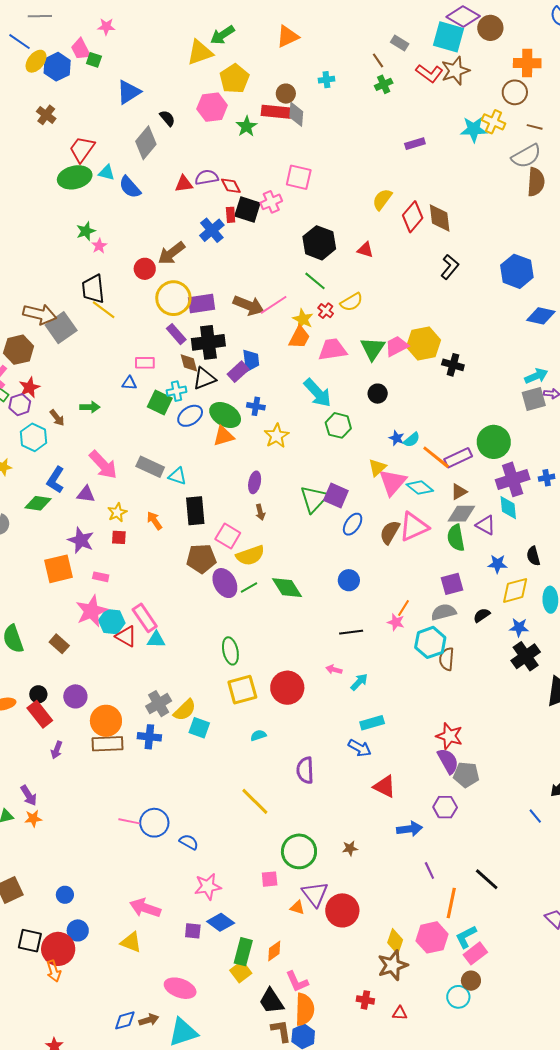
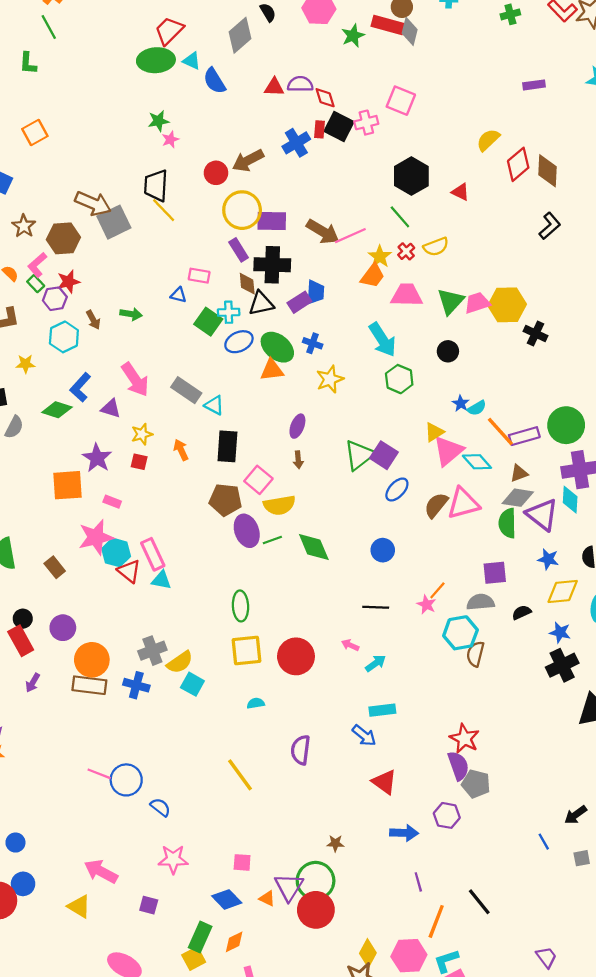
purple triangle: (486, 525) -> (542, 515), size x1.5
green circle: (299, 851) -> (316, 881), moved
blue diamond: (221, 922) -> (227, 899), moved

